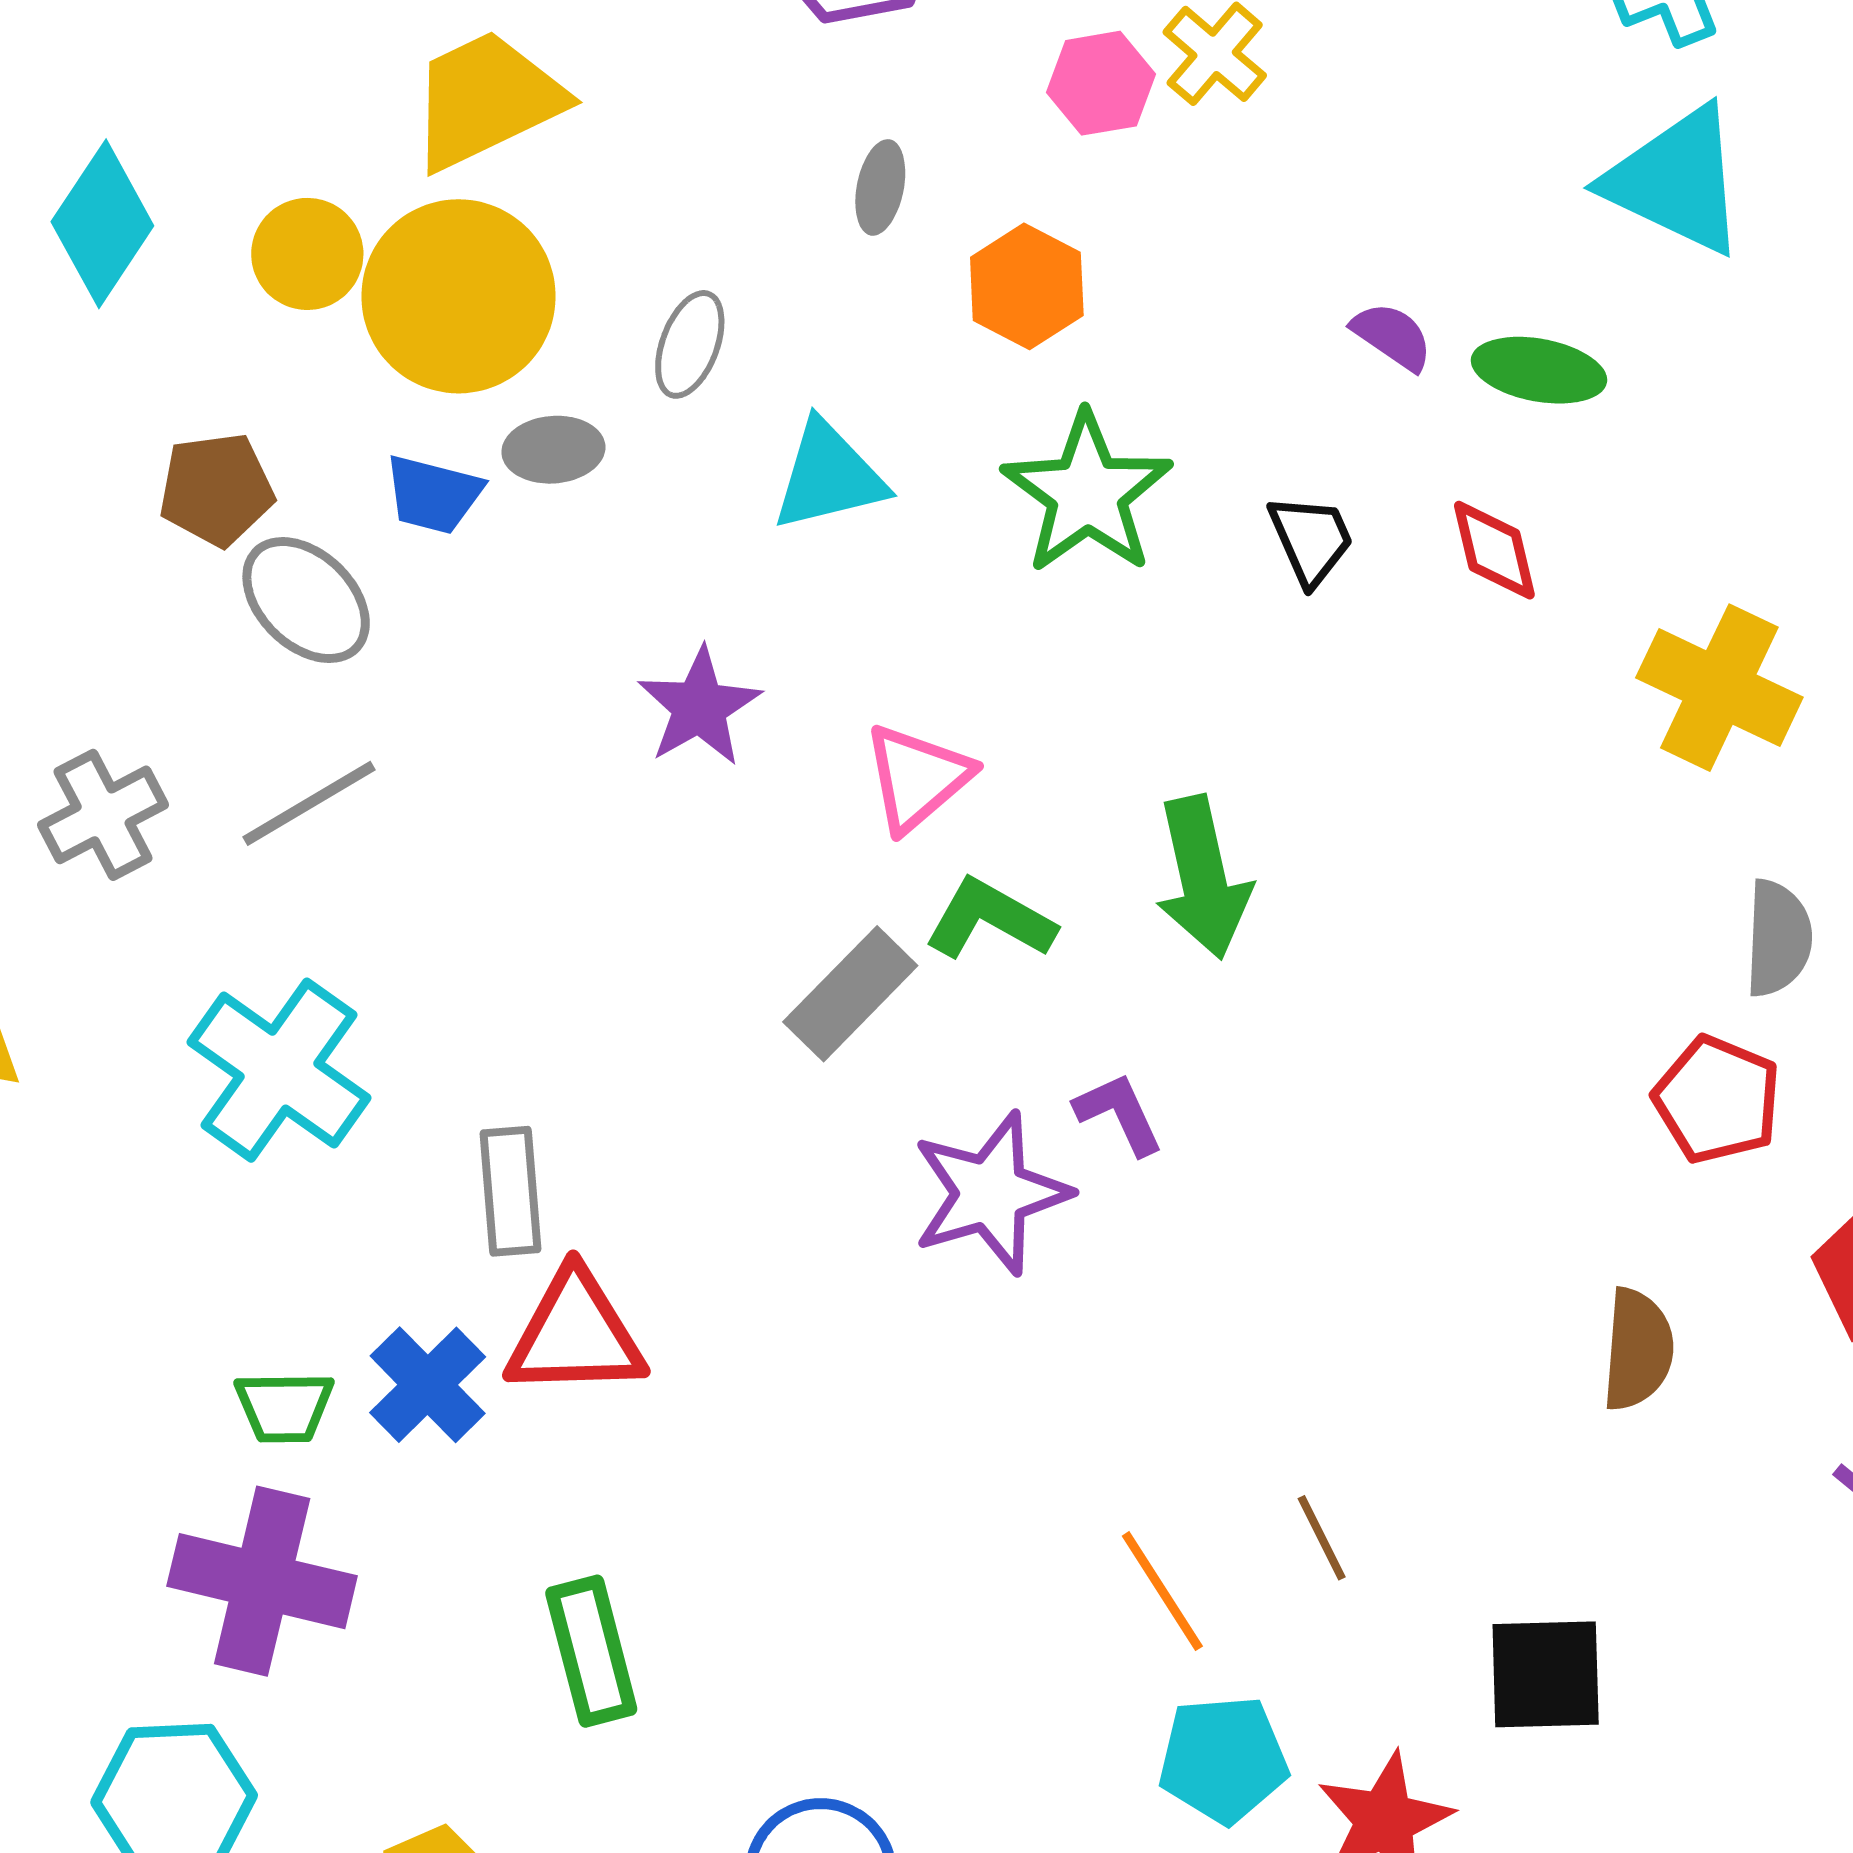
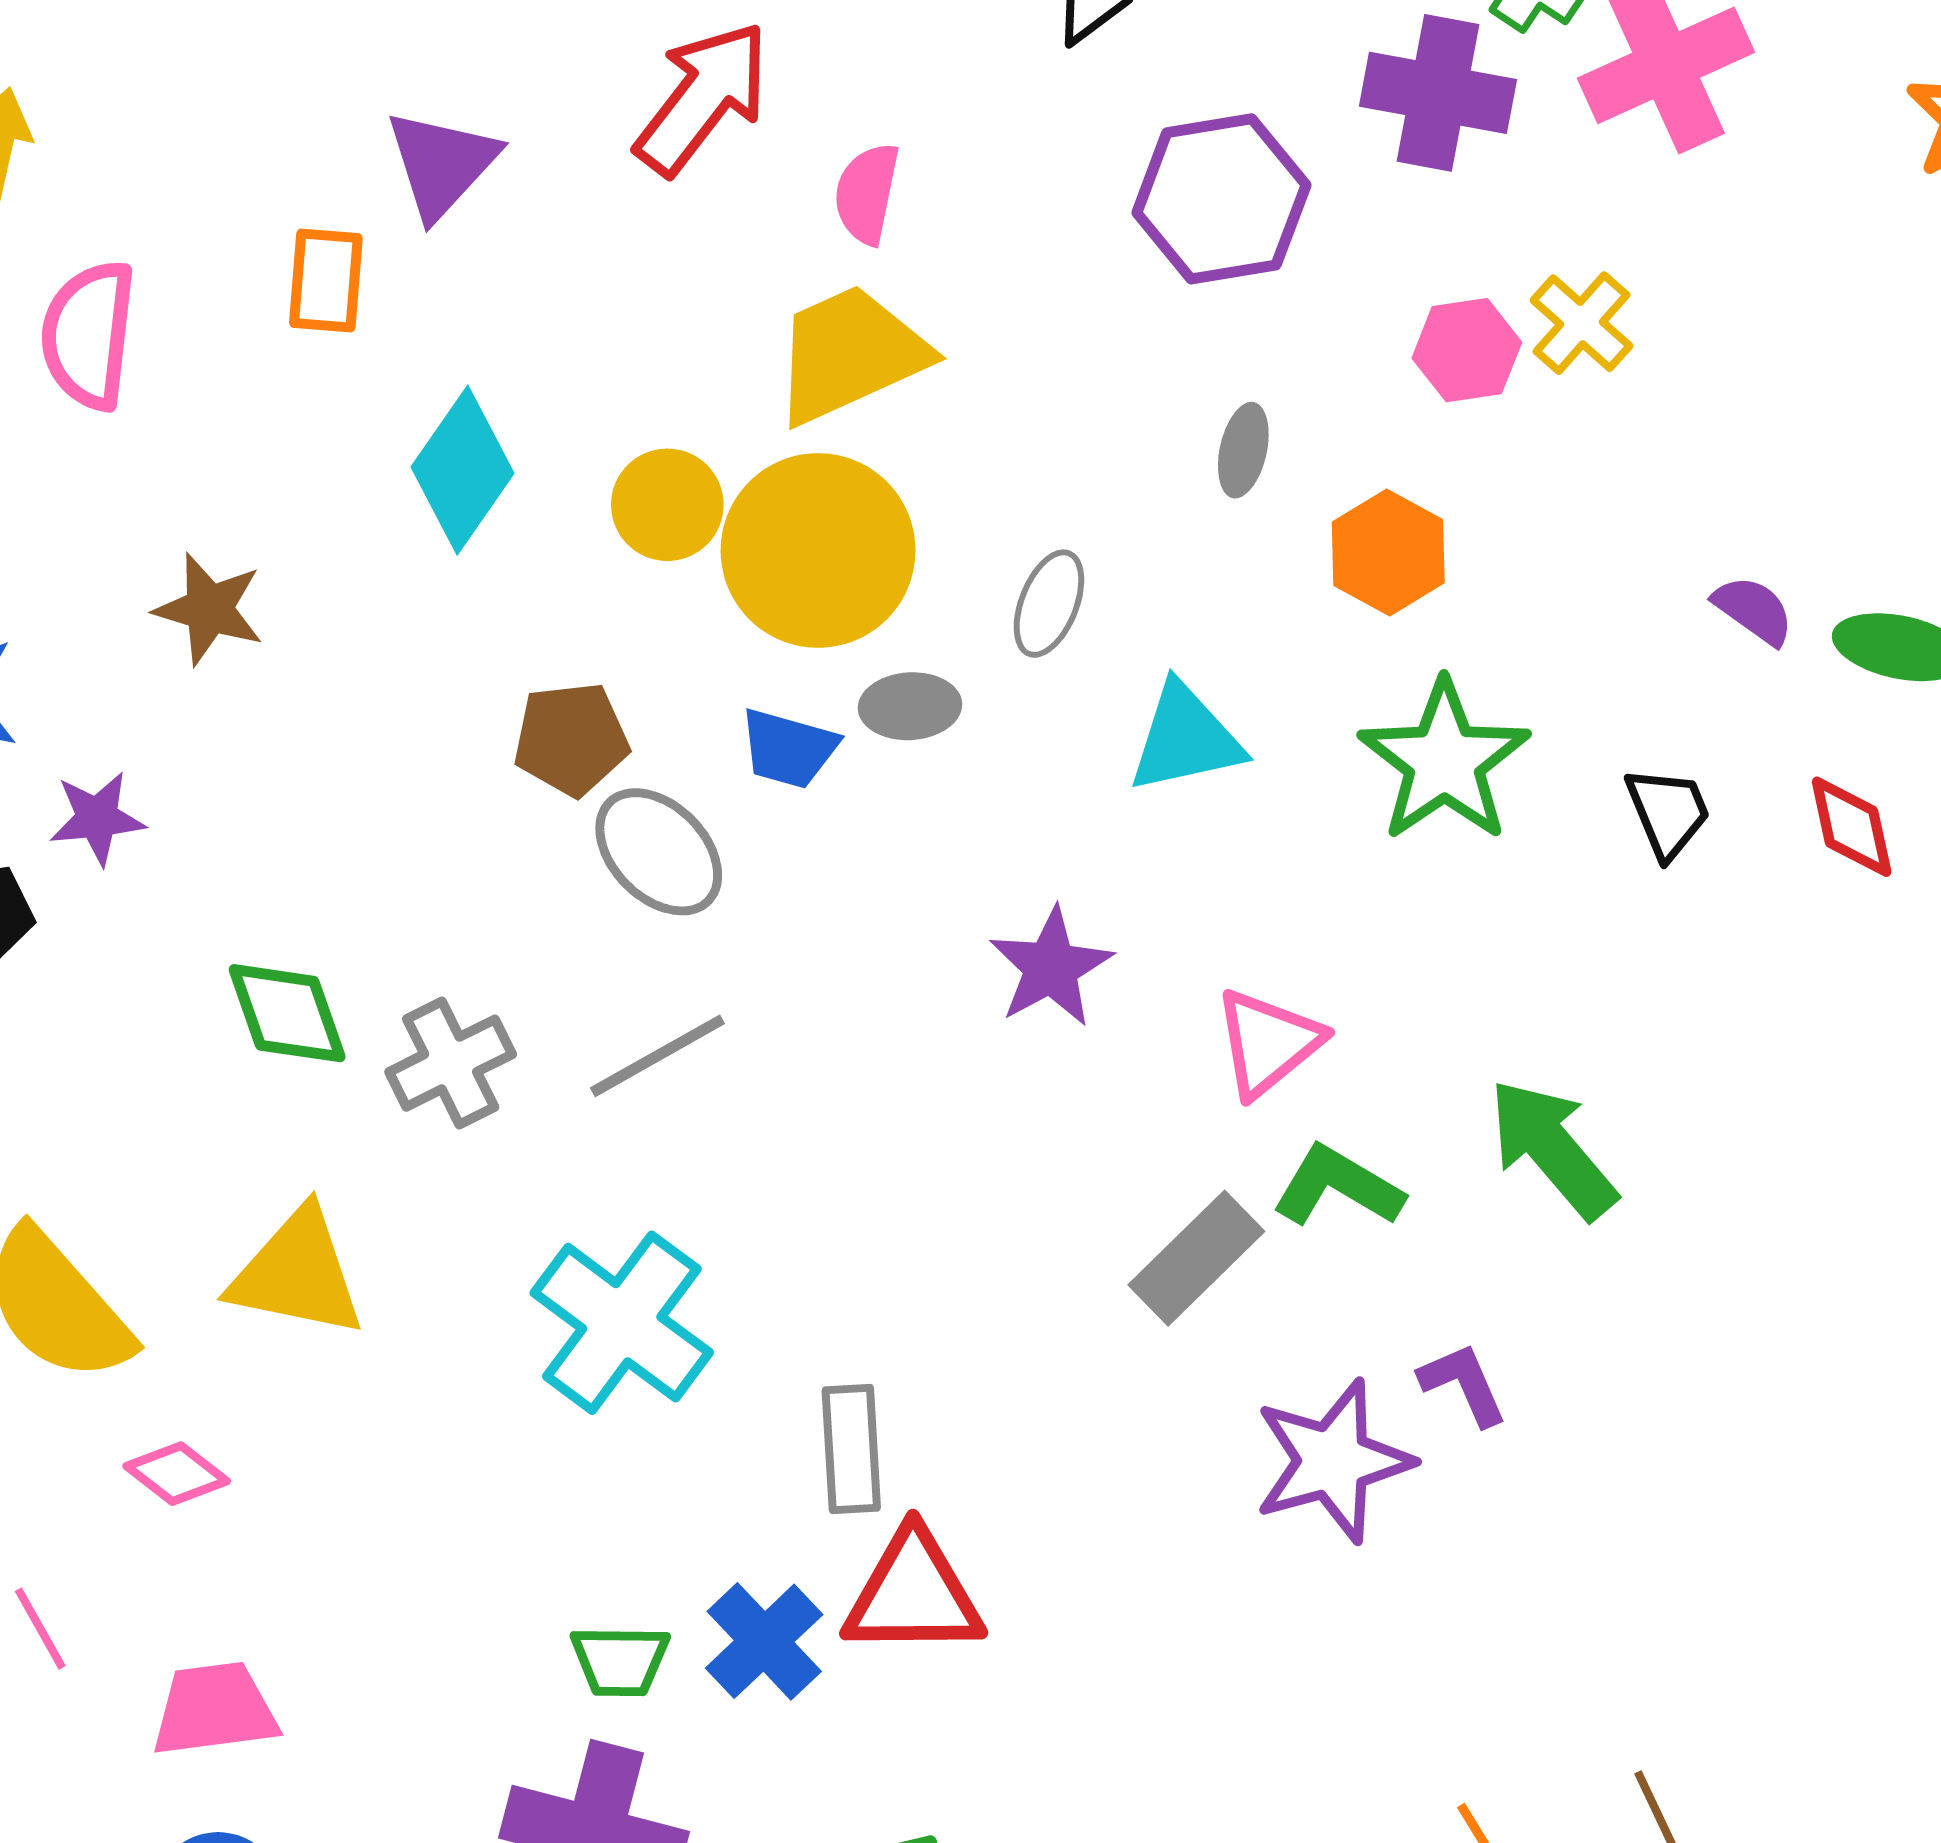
green arrow: (1203, 877) -> (1552, 1149), turned 151

